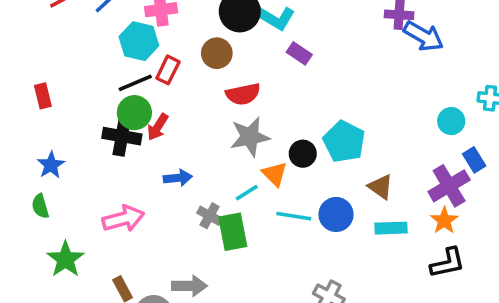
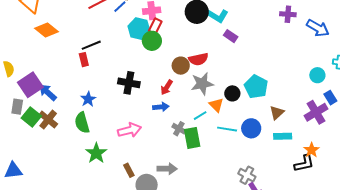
blue arrow: (424, 36) -> (318, 28), moved
brown circle: (217, 53) -> (181, 66), moved
red rectangle: (168, 70) -> (155, 26), moved
black line: (135, 83) -> (91, 45), moved
green circle: (134, 113) -> (152, 41), moved
red arrow: (158, 127) -> (167, 87), moved
brown triangle: (381, 187) -> (277, 113), turned 42
green semicircle: (40, 206) -> (82, 123), size x1.5
orange star: (444, 220) -> (311, 150), moved
black L-shape: (448, 263) -> (304, 163), moved

